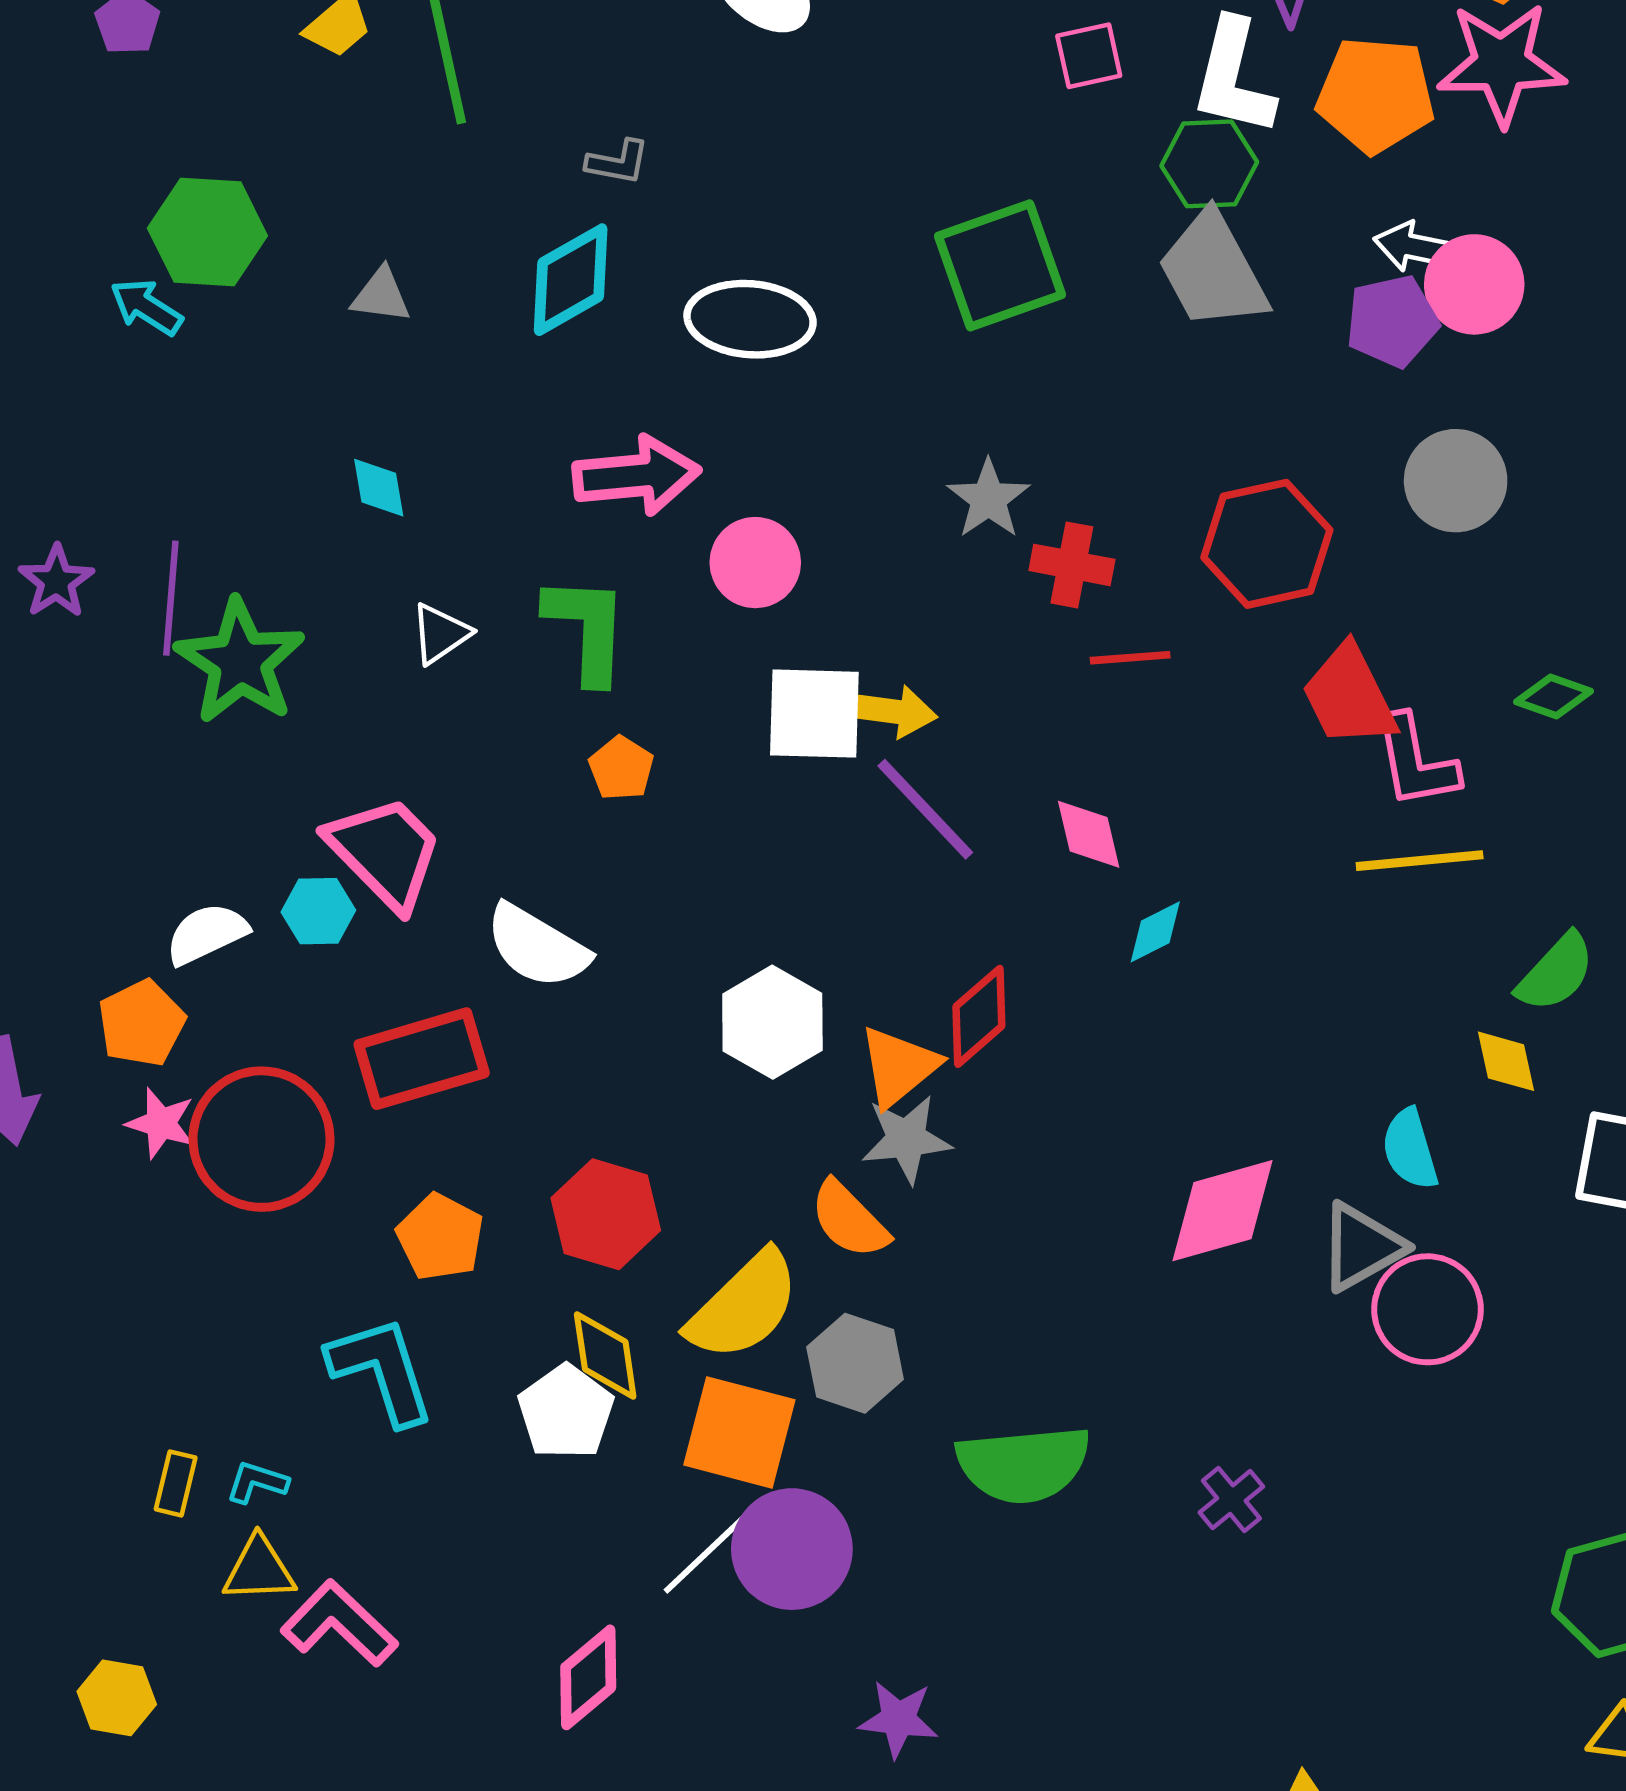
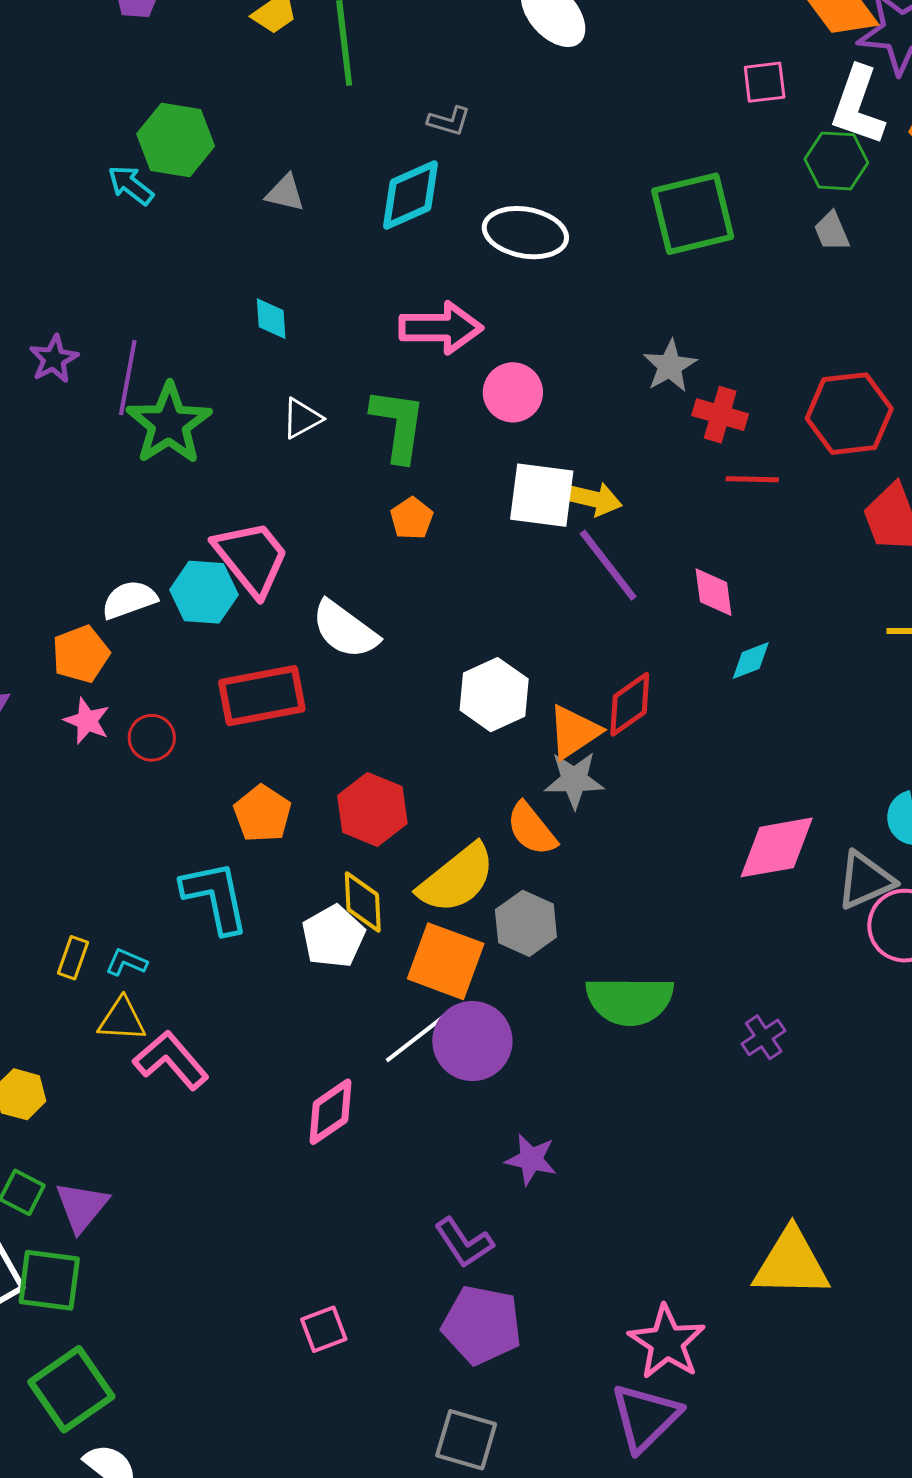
gray trapezoid: (1213, 271) -> (832, 231), size x0.5
cyan hexagon: (318, 911) -> (204, 592), size x1.4
red circle: (262, 1139) -> (152, 738), size x0.5

